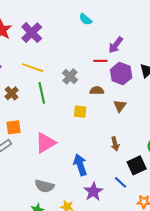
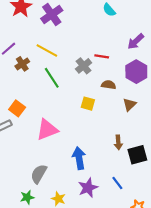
red line: (100, 61) -> (102, 56), moved
brown cross: (12, 93) -> (22, 64), moved
green line: (42, 93) -> (52, 78), turned -30
orange square: (13, 127) -> (17, 108), turned 35
black square: (137, 165) -> (137, 155), moved
gray semicircle: (44, 186) -> (39, 174), turned 96

